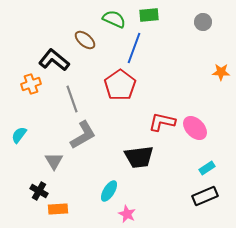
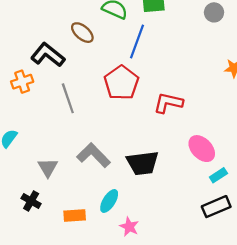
red L-shape: (162, 122) -> (168, 103), moved
pink ellipse: (195, 128) -> (202, 149), moved
gray L-shape: (83, 135) -> (94, 155), moved, turned -104
orange rectangle: (58, 209) -> (75, 215), moved

